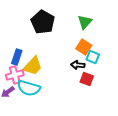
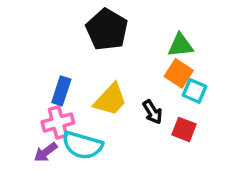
green triangle: (85, 22) -> (180, 45), moved, turned 42
black arrow: (78, 65) -> (152, 112), moved, turned -128
yellow trapezoid: (33, 66) -> (110, 100), moved

